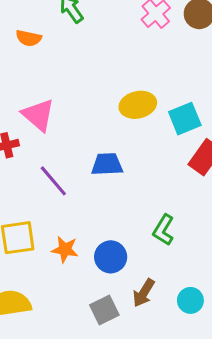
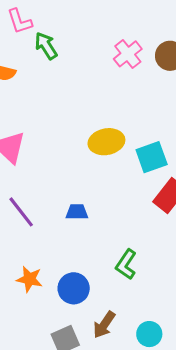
blue trapezoid: (107, 164) -> (77, 212), moved, size x0.7

